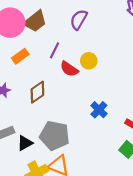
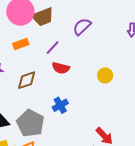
yellow circle: (89, 61) -> (105, 75), moved
red semicircle: (69, 69) -> (61, 68), turned -36
blue cross: (99, 110) -> (60, 105), moved

